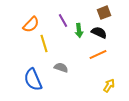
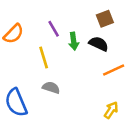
yellow line: (44, 44) -> (44, 58), moved
orange line: (98, 55) -> (114, 70), moved

